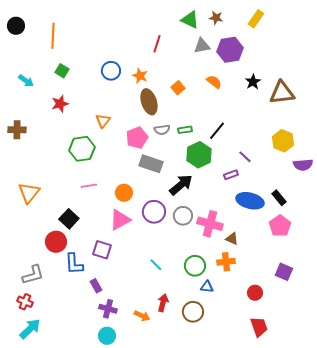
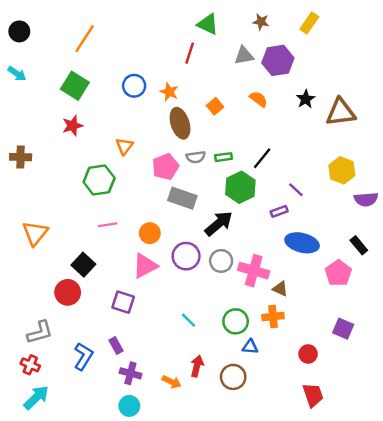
green triangle: (190, 20) -> (208, 24), moved
orange line: (53, 36) -> (85, 39), moved, turned 30
green square: (62, 71) -> (75, 86), size x1.6
cyan arrow: (26, 81) -> (17, 74), moved
black rectangle: (279, 198) -> (359, 245), moved
blue L-shape: (74, 264) -> (83, 356), moved, turned -145

